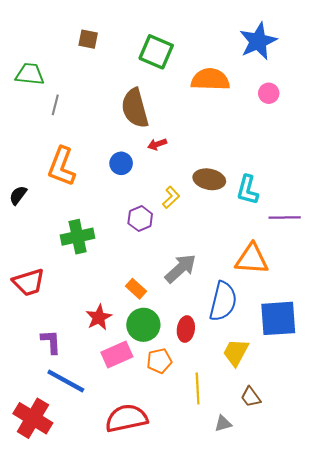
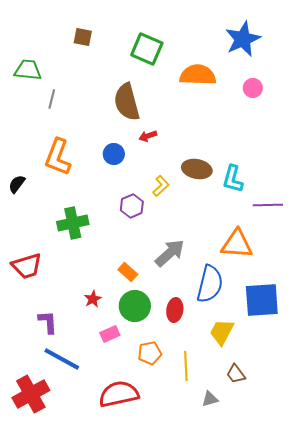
red star: (99, 317) -> (93, 299), size x0.7
pink rectangle: (117, 355) -> (110, 334), size x0.7
orange pentagon: (159, 361) -> (150, 353), moved
red cross: (33, 418) -> (31, 394), turned 30

